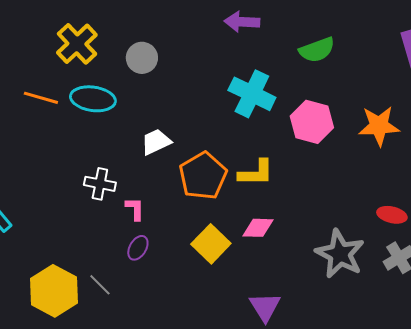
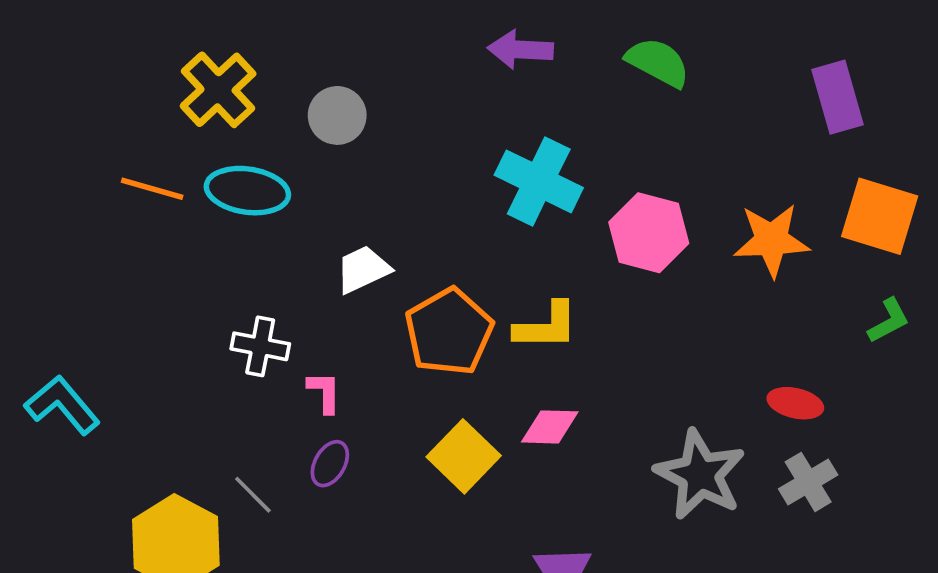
green semicircle: (317, 50) -> (658, 62), moved, turned -132
gray line: (100, 285) -> (253, 495), moved

